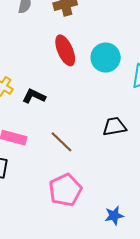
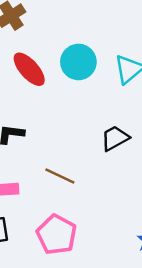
pink pentagon: (65, 190) -> (56, 235), moved

